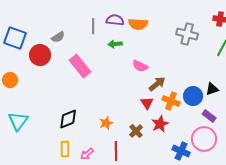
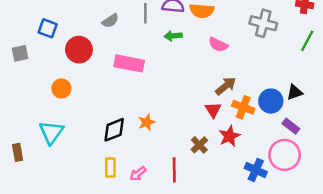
gray semicircle: (58, 37) -> (110, 21), moved
blue square: (15, 38) -> (48, 28), size x0.7
pink rectangle: (80, 66) -> (129, 63), turned -40
pink semicircle: (140, 66) -> (218, 45), moved
orange circle: (10, 80) -> (61, 88), moved
orange star: (106, 123) -> (147, 122), moved

